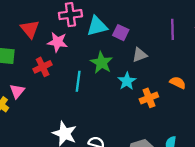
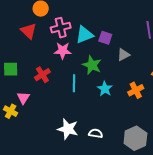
red triangle: (30, 29) -> (29, 31), moved
pink star: (57, 42) -> (63, 51), moved
cyan star: (127, 81) -> (105, 89), moved

